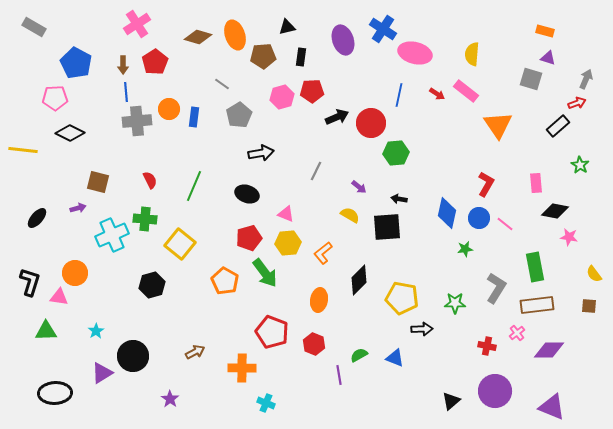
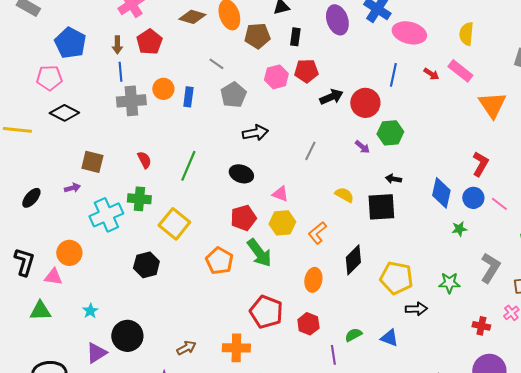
purple arrow: (359, 187) -> (362, 147), moved
brown arrow: (195, 352) -> (186, 348), moved

